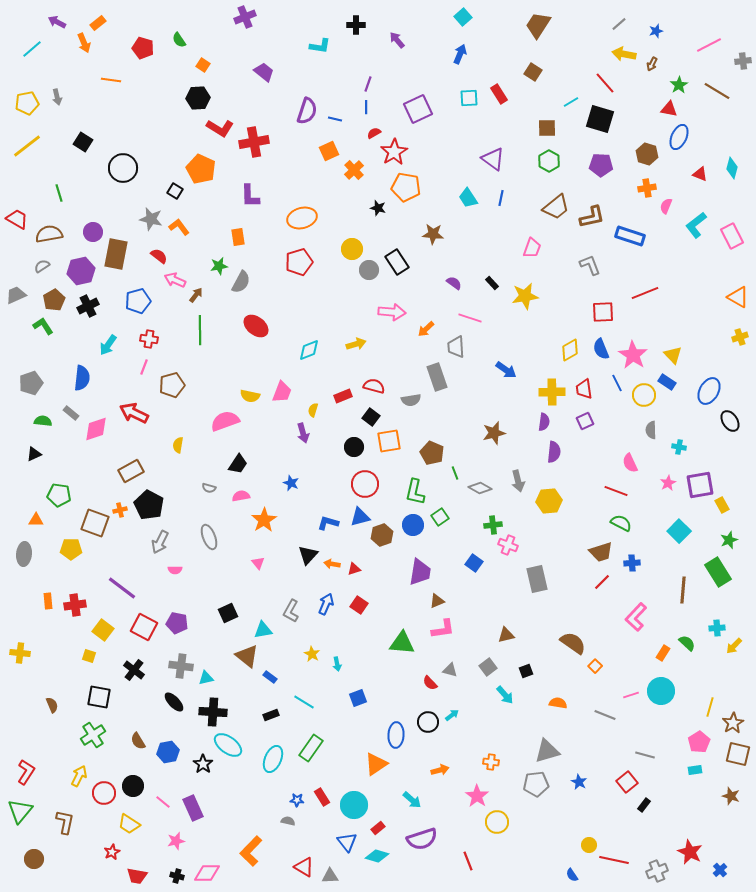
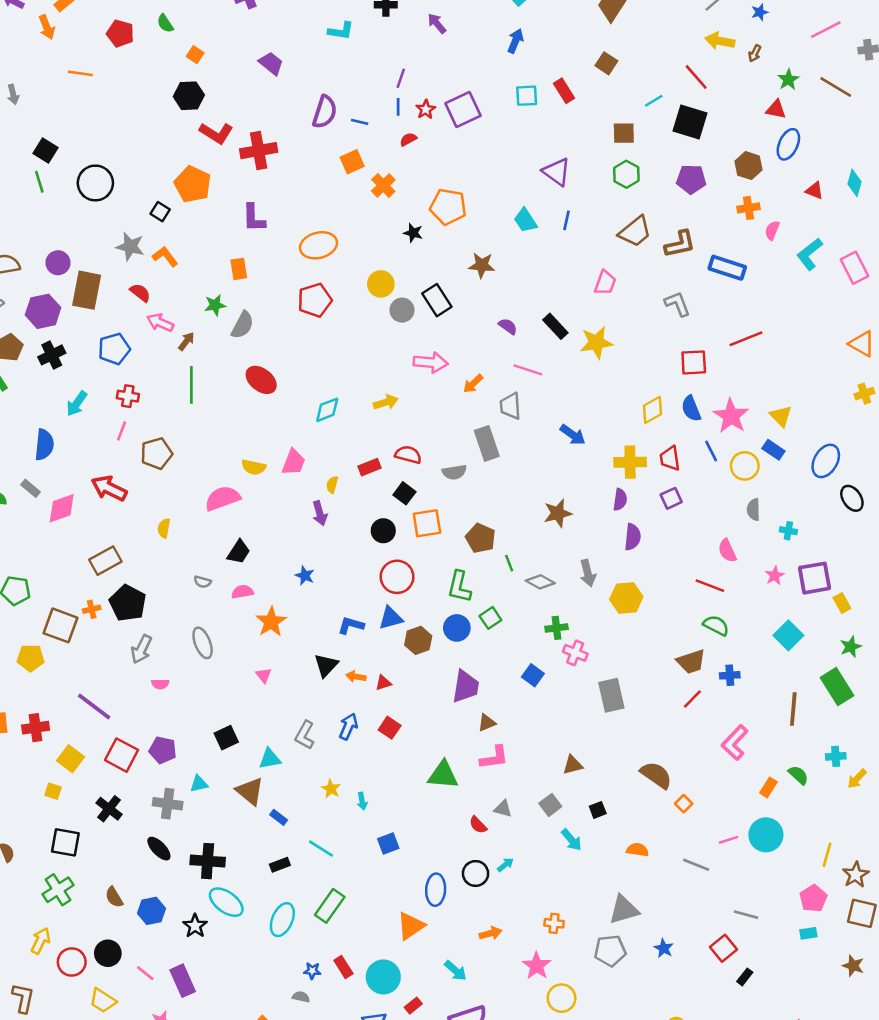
red star: (394, 152) -> (426, 109), moved, size x0.6
green line: (59, 193) -> (39, 182), moved
black rectangle: (492, 283) -> (555, 326), size x1.5
cyan triangle: (206, 678) -> (199, 784), moved

